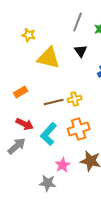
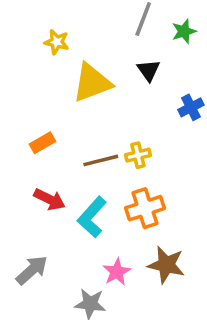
yellow triangle: (49, 58) -> (92, 83), turned -35
gray arrow: (17, 146) -> (32, 270), moved

